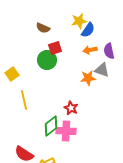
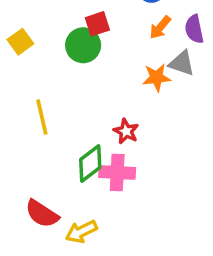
orange arrow: (90, 50) -> (160, 27), turned -40
yellow square: (12, 74) -> (20, 42), moved

